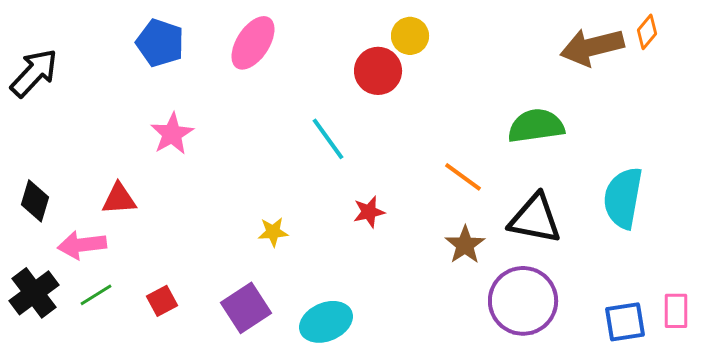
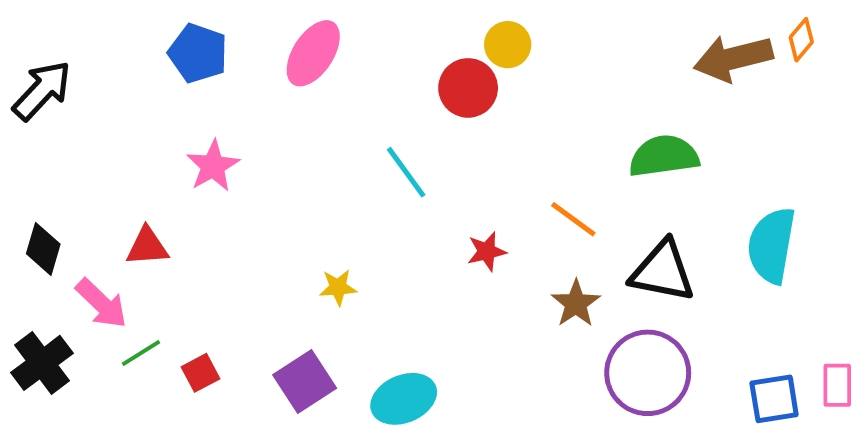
red star: (369, 212) -> (487, 251), moved
pink arrow: (82, 245) -> (101, 303), turned -129
green line: (96, 295) -> (141, 353), moved

